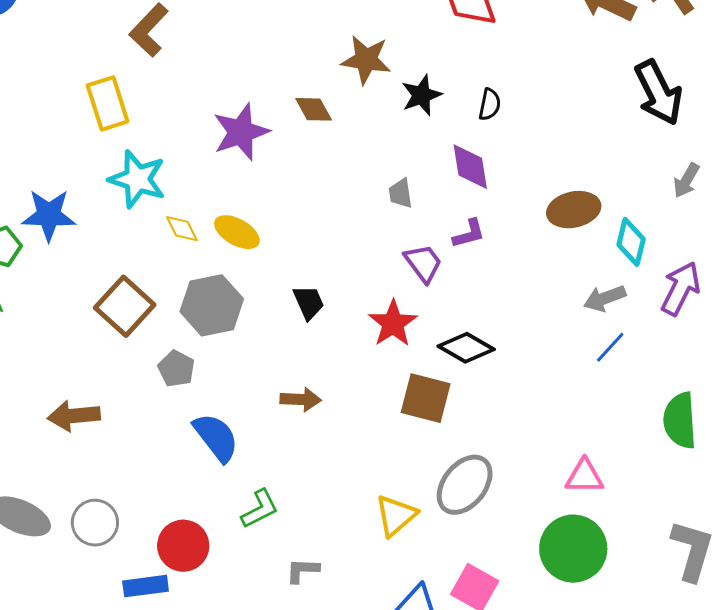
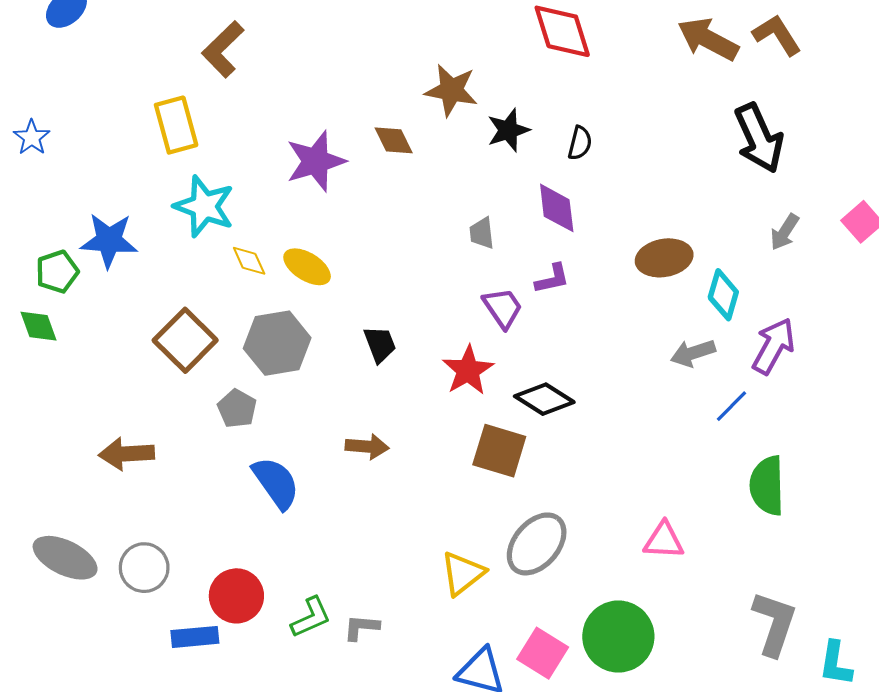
blue line: (610, 347) -> (731, 406), moved
green L-shape: (260, 509) -> (311, 617), moved
green circle: (573, 549) -> (618, 637), moved

